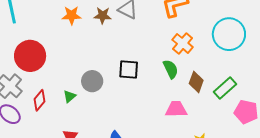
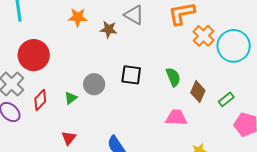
brown star: (103, 15) -> (109, 29), moved
orange cross: (183, 43) -> (203, 36), moved
green rectangle: (225, 88) -> (226, 99), size x0.7

